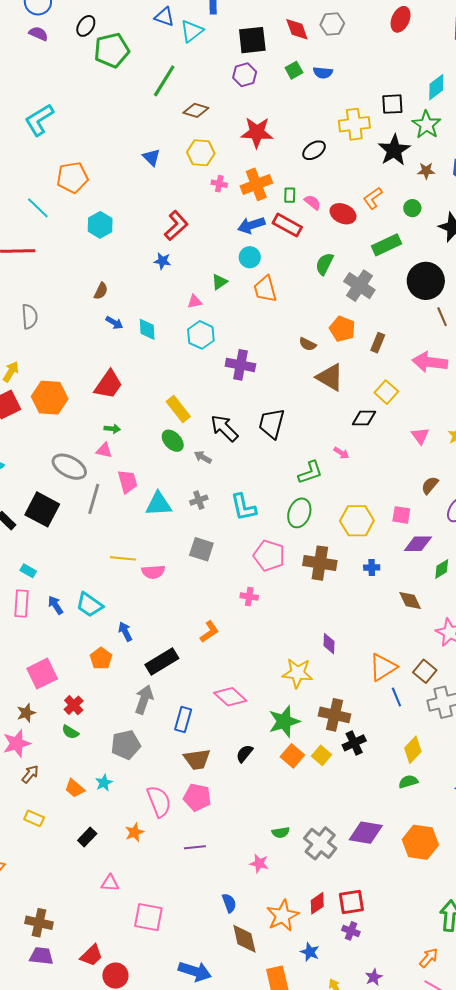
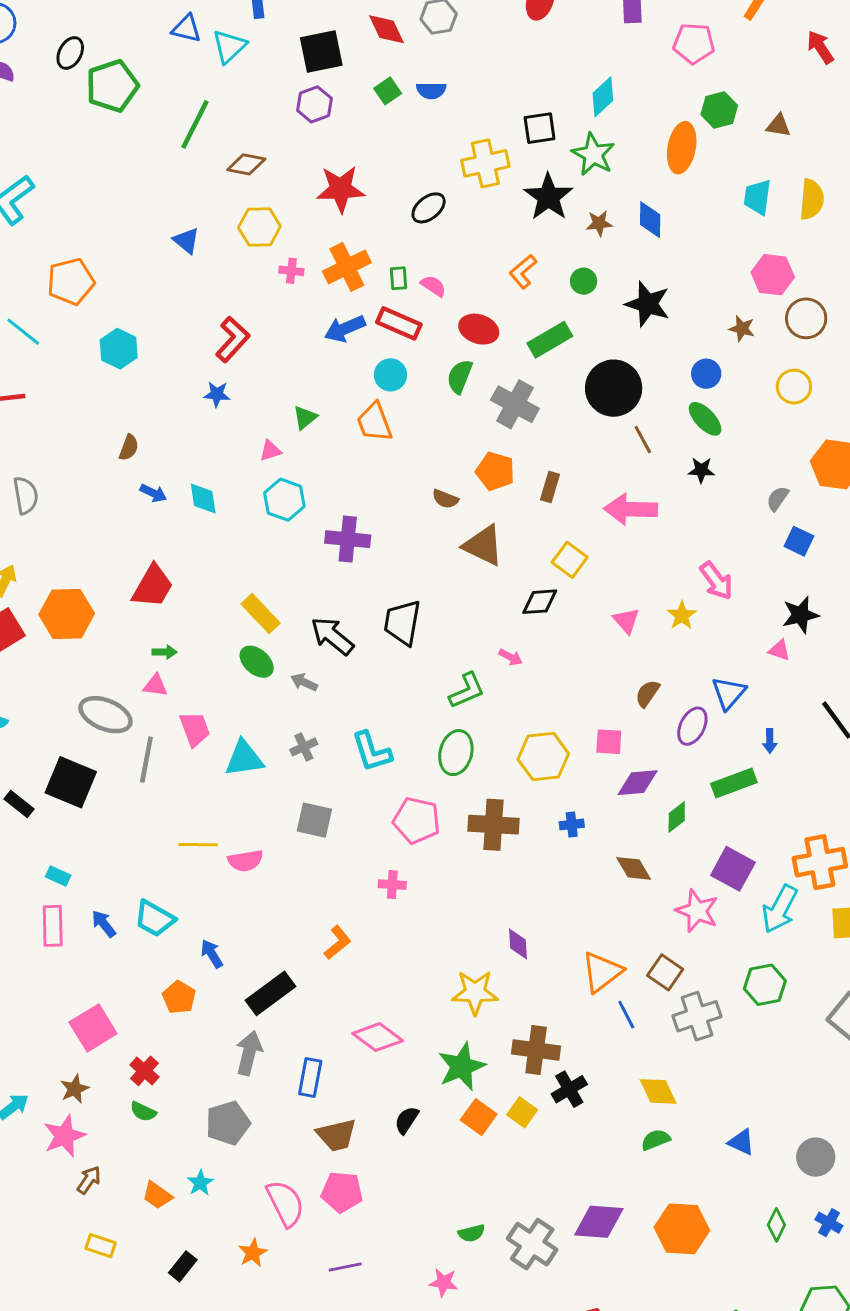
red ellipse: (343, 214) -> (479, 329), moved
cyan circle: (250, 257) -> (390, 375), moved
yellow diamond: (413, 750) -> (658, 1091), turned -64

